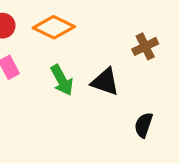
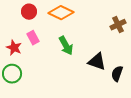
black triangle: (105, 82) -> (97, 62), moved

